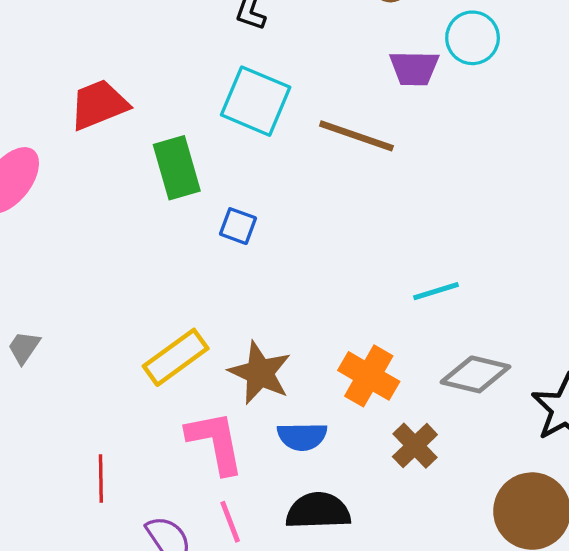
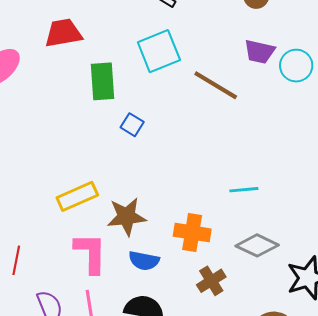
cyan circle: (473, 38) -> (296, 66), moved
cyan square: (256, 101) -> (159, 51), turned 33
brown star: (260, 373) -> (126, 217), turned 30
orange cross: (369, 376) -> (192, 233), turned -33

